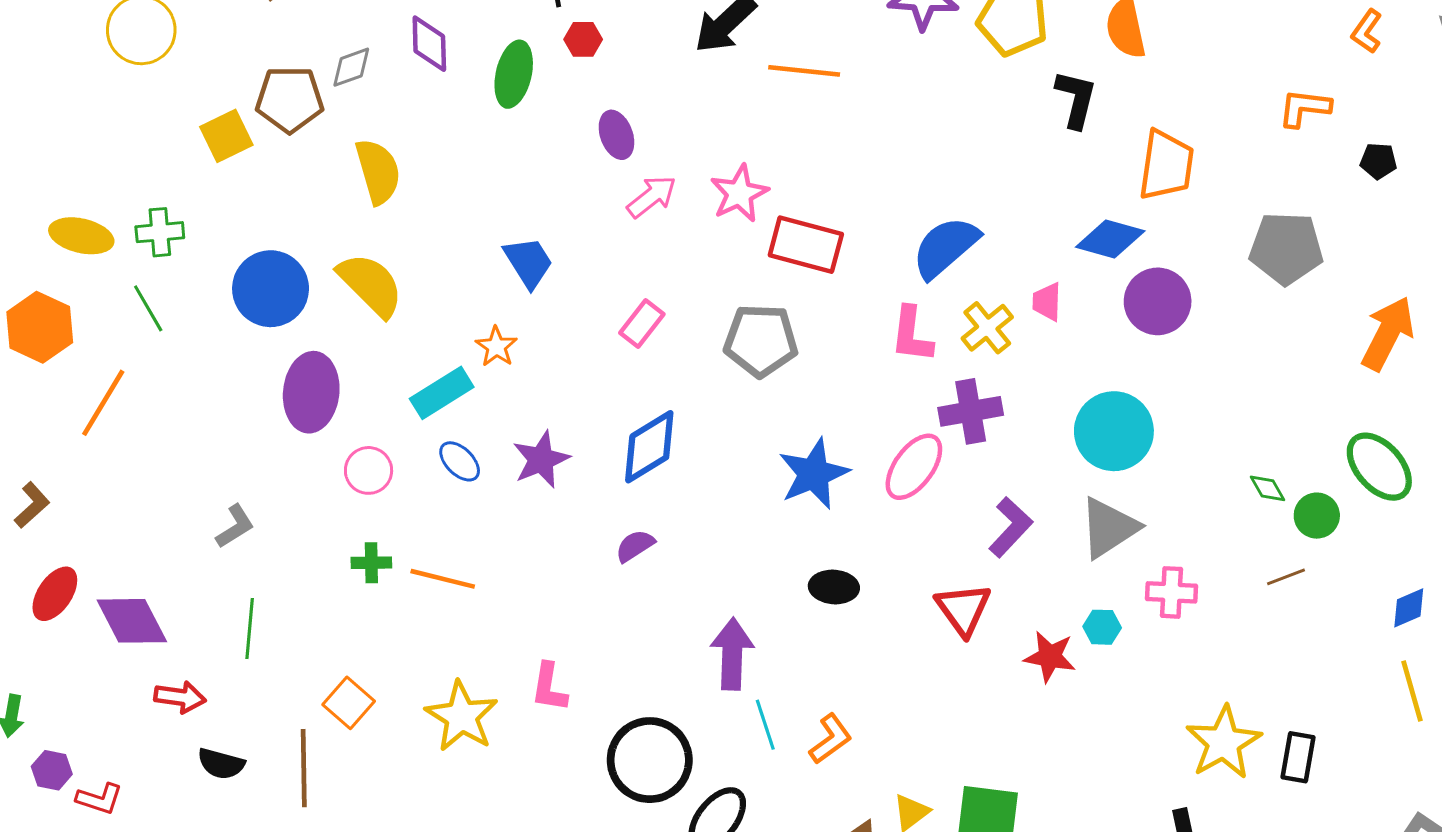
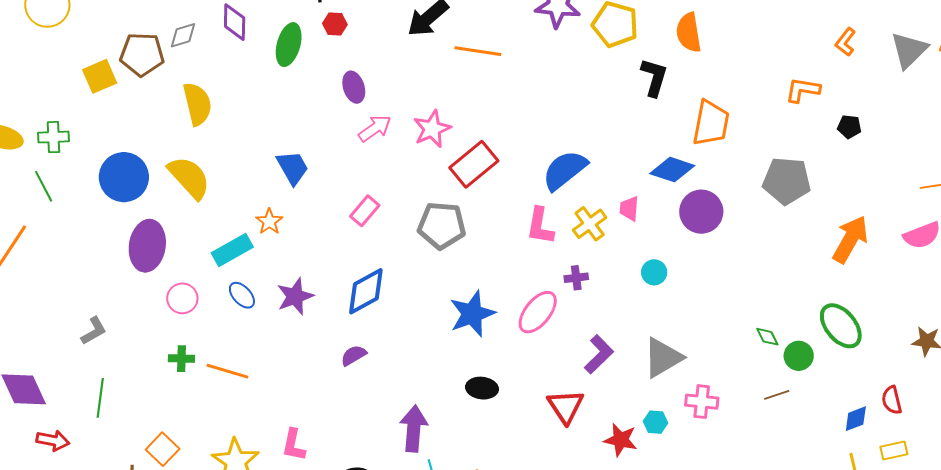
red rectangle: (806, 245) -> (474, 164), turned -57
purple cross: (971, 411) -> (576, 278), size x0.6
cyan circle: (1114, 431) -> (654, 272), moved, size x0.5

